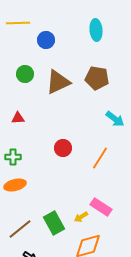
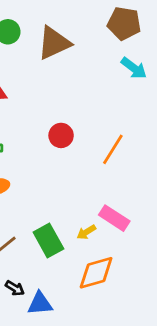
brown pentagon: (97, 78) -> (124, 23), moved
cyan arrow: (115, 119) -> (134, 68), moved

